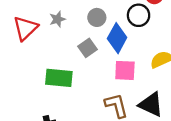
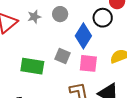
gray circle: (97, 17) -> (60, 14), moved
gray square: (87, 48) -> (62, 56), moved, turned -35

